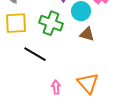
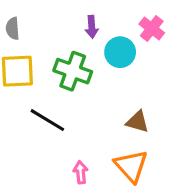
brown triangle: (87, 34) -> (137, 122), moved

